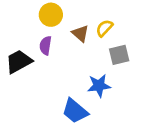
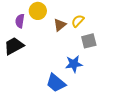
brown triangle: (80, 33) -> (60, 25), turned 40
purple semicircle: (45, 45) -> (20, 21), moved

